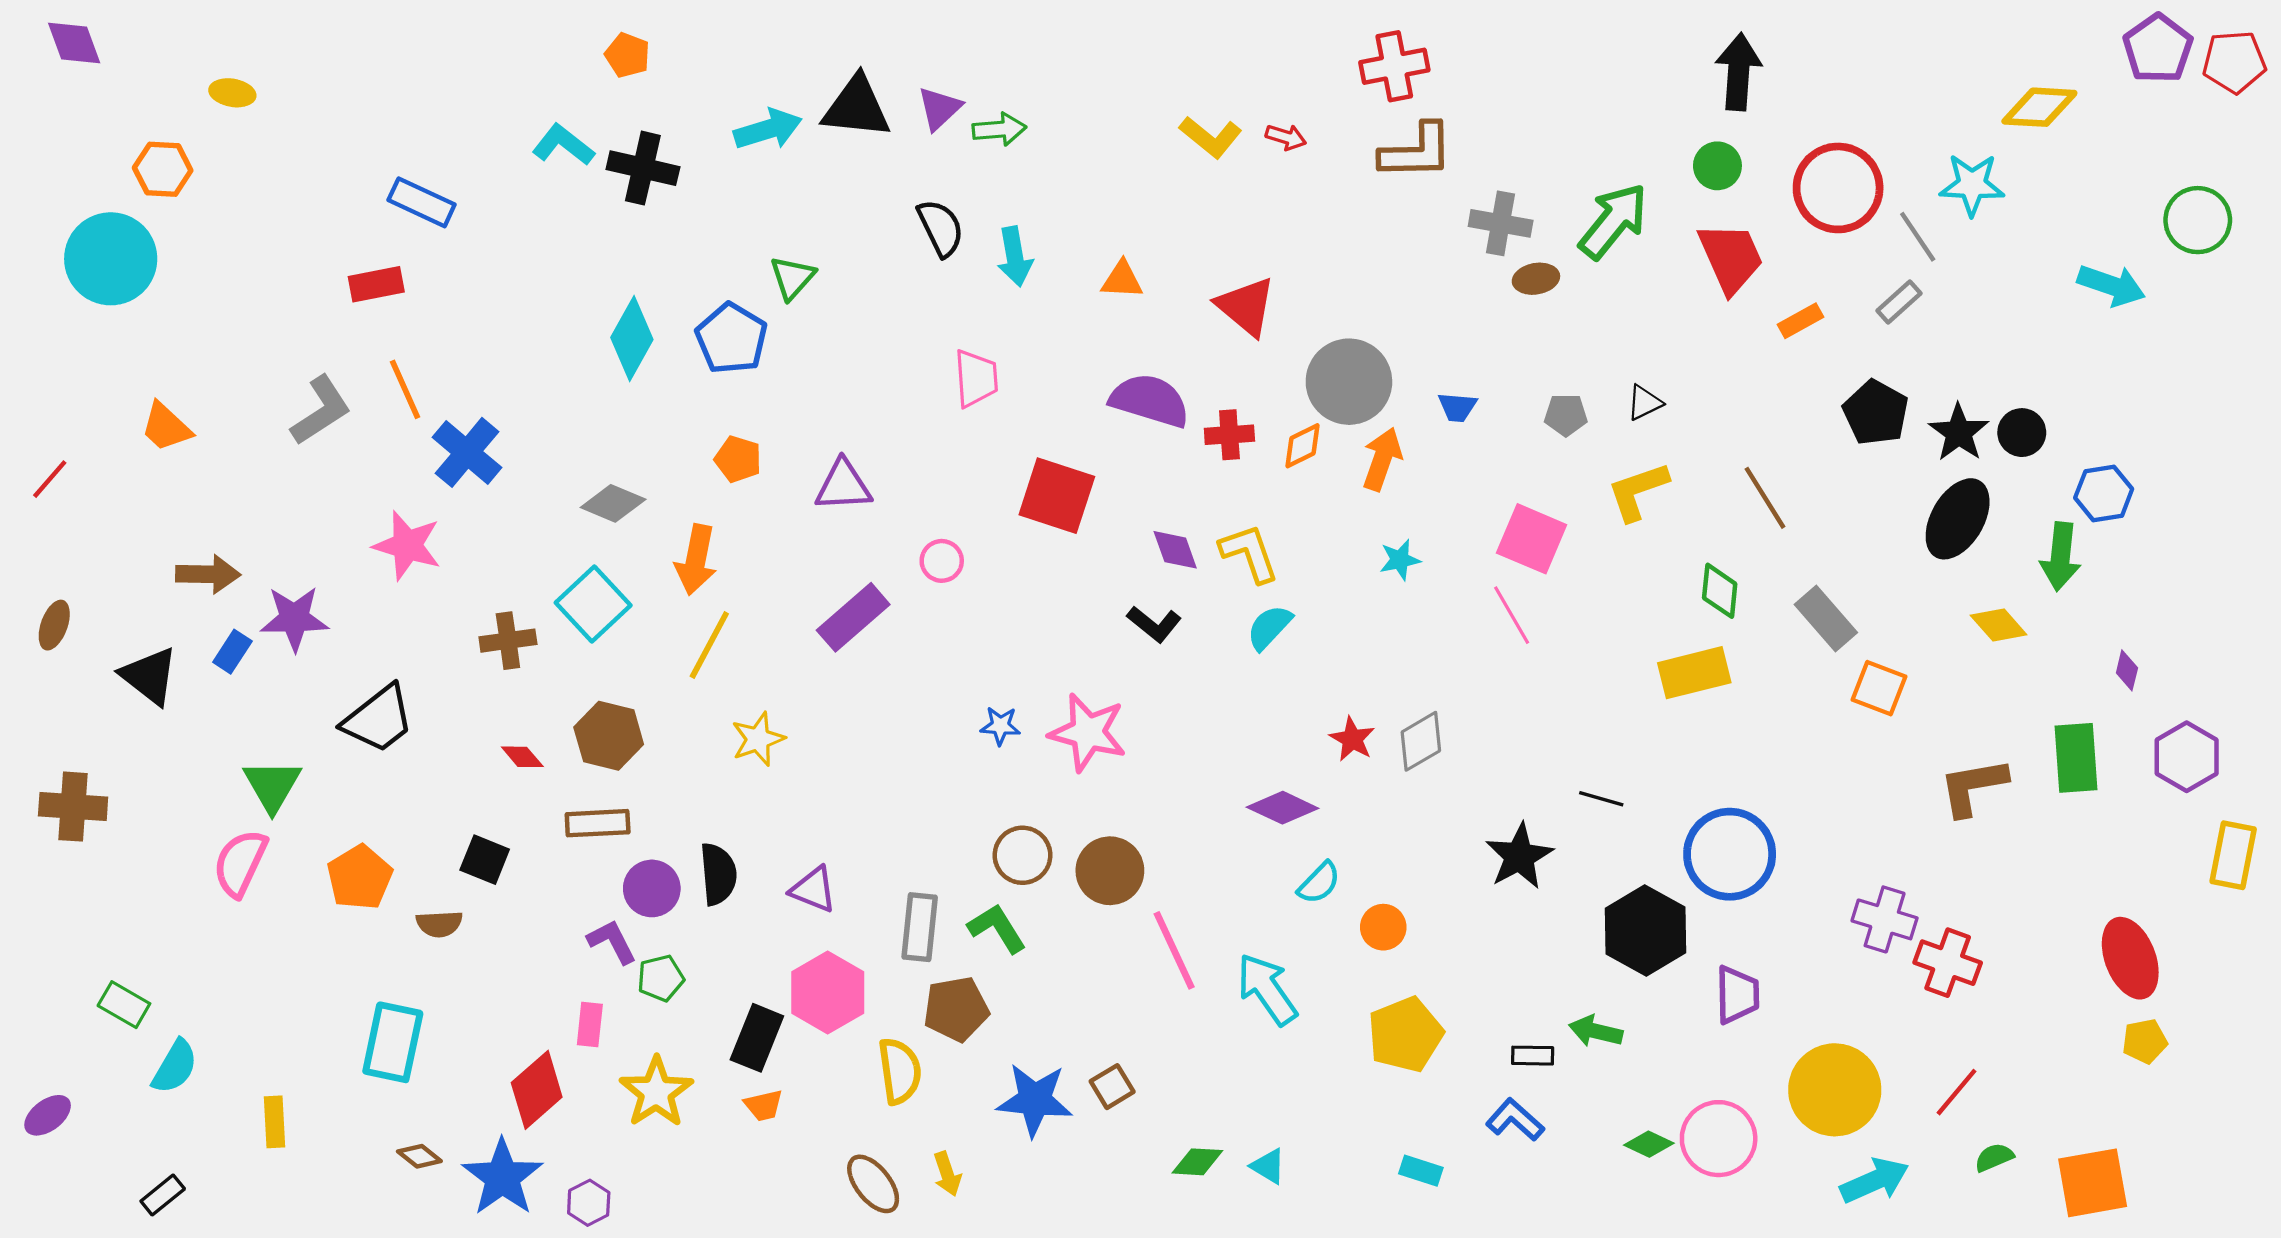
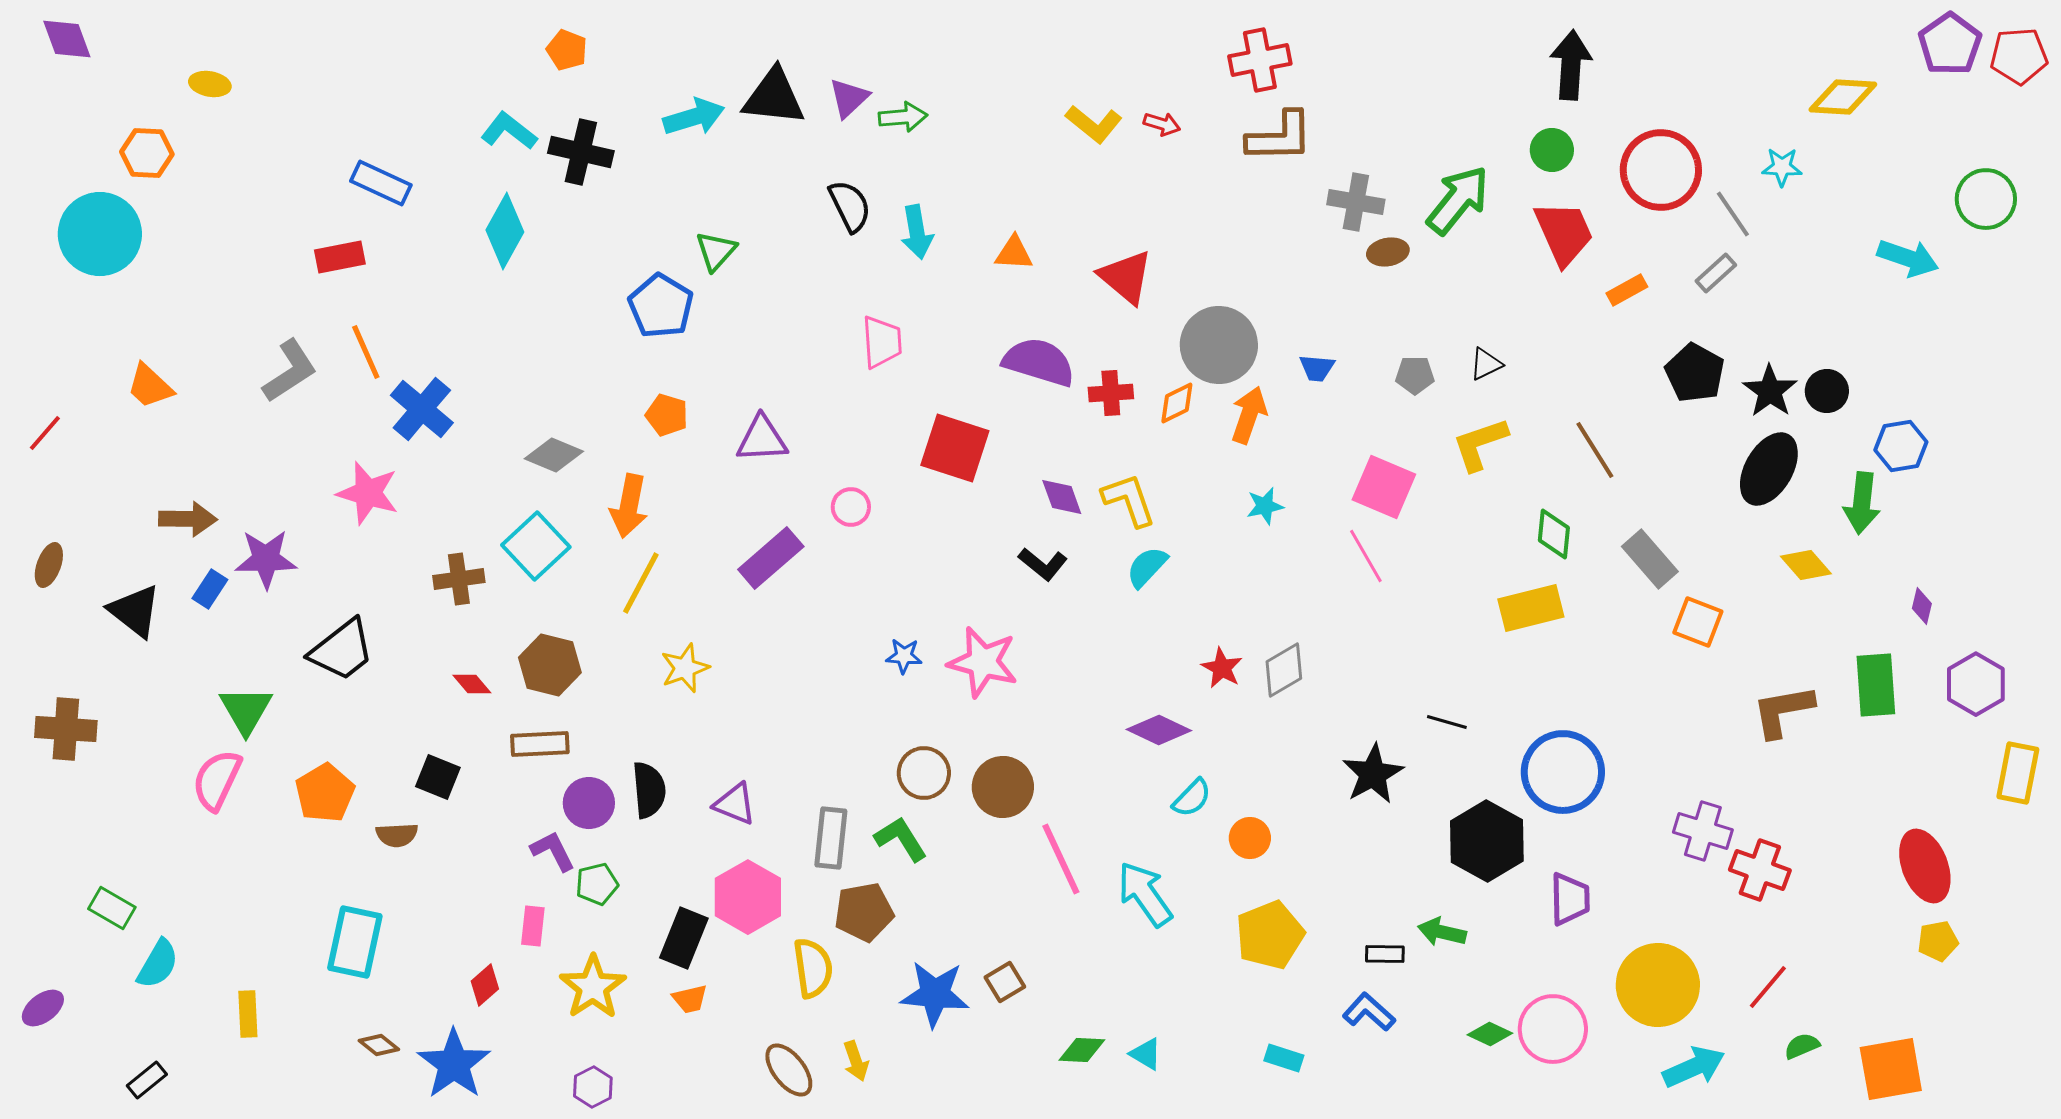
cyan star: (1972, 185) -> (1782, 167), size x0.7
cyan diamond: (632, 338) -> (505, 231), moved
red diamond: (537, 1090) -> (485, 985), size x0.6
purple hexagon: (589, 1203) -> (593, 1087), moved

